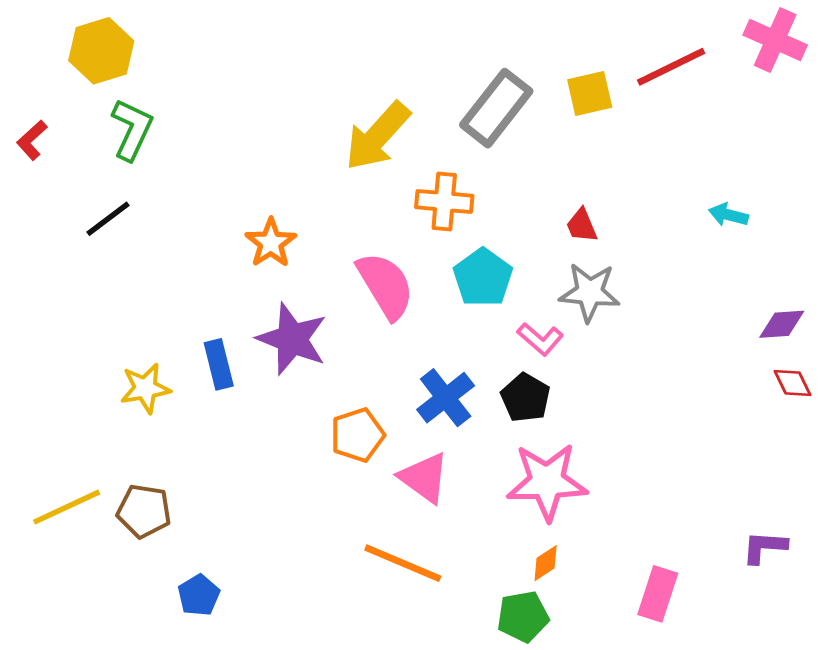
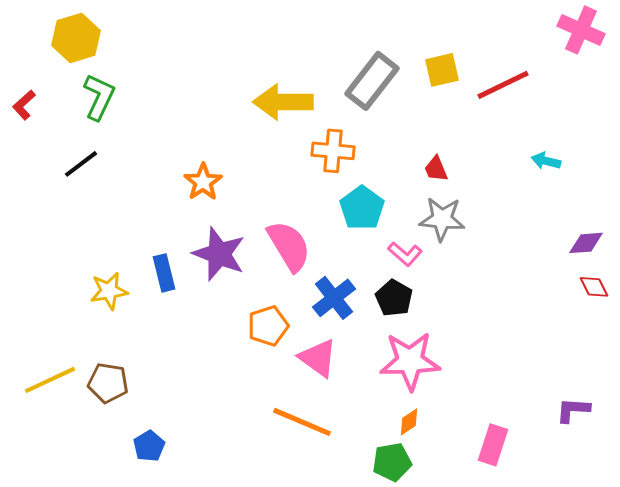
red line: (671, 67) -> (503, 85), moved
yellow arrow: (377, 136) -> (283, 102), turned 48
pink semicircle: (385, 286) -> (289, 246), moved

